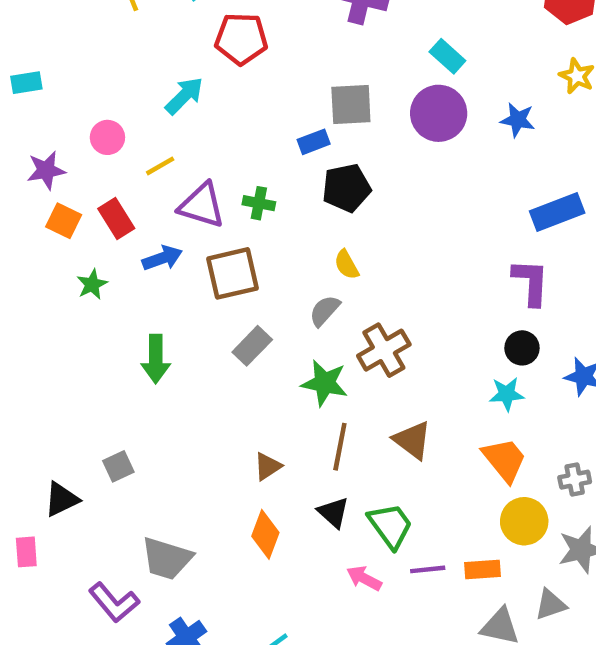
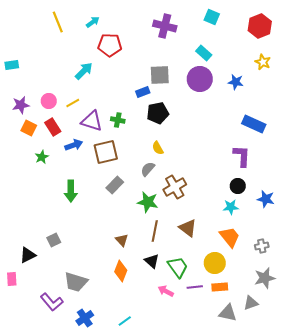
pink circle: (107, 137) -> (49, 101), moved
blue rectangle: (557, 212) -> (254, 124), turned 45
brown triangle: (268, 466) -> (122, 240), turned -40
yellow circle: (524, 521) -> (215, 263), moved

